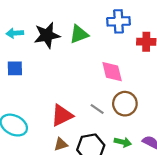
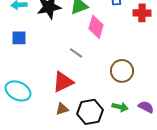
pink diamond: (112, 72) -> (96, 27), moved, turned 30
gray line: (97, 109) -> (76, 53), moved

